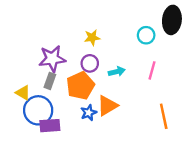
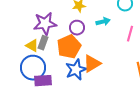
cyan arrow: (117, 72) -> (103, 22), moved
yellow triangle: (23, 93) -> (32, 46), moved
blue star: (89, 113) -> (76, 70), size x1.5

